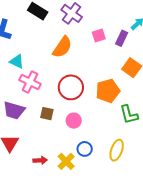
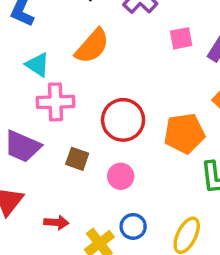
orange semicircle: (62, 47) -> (92, 46), moved
pink cross: (30, 82) -> (56, 102), turned -35
red arrow: (40, 160) -> (56, 222), moved

